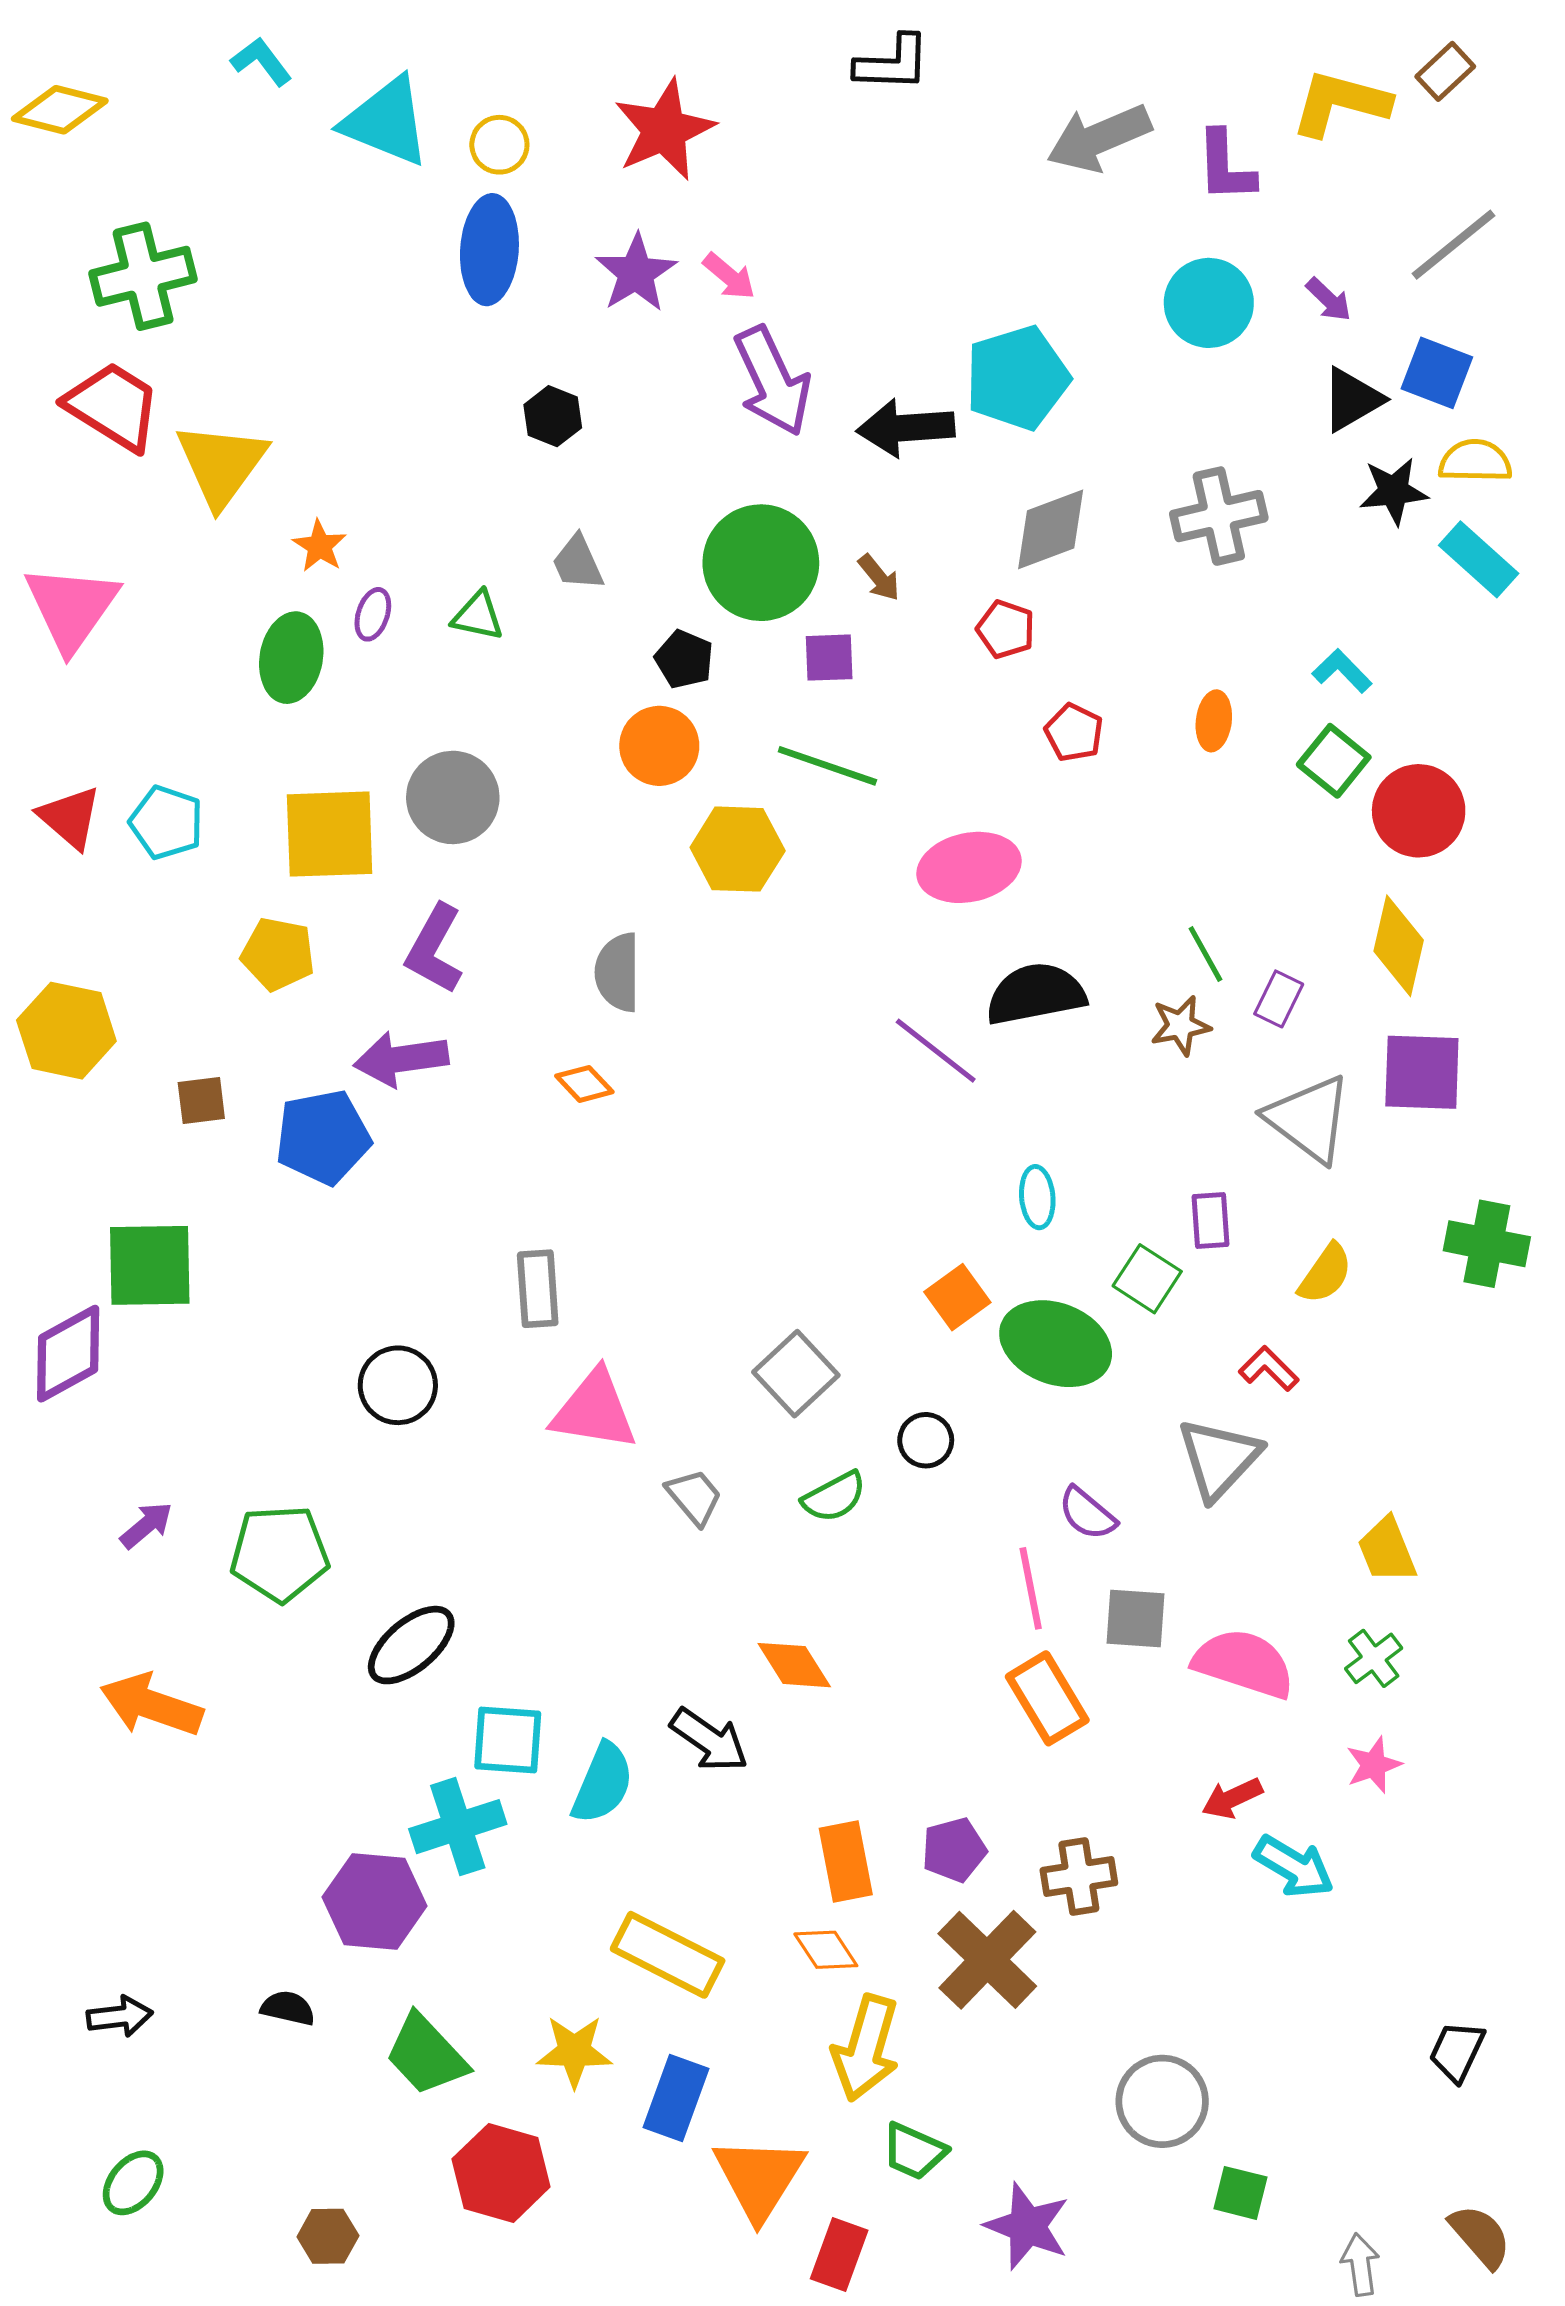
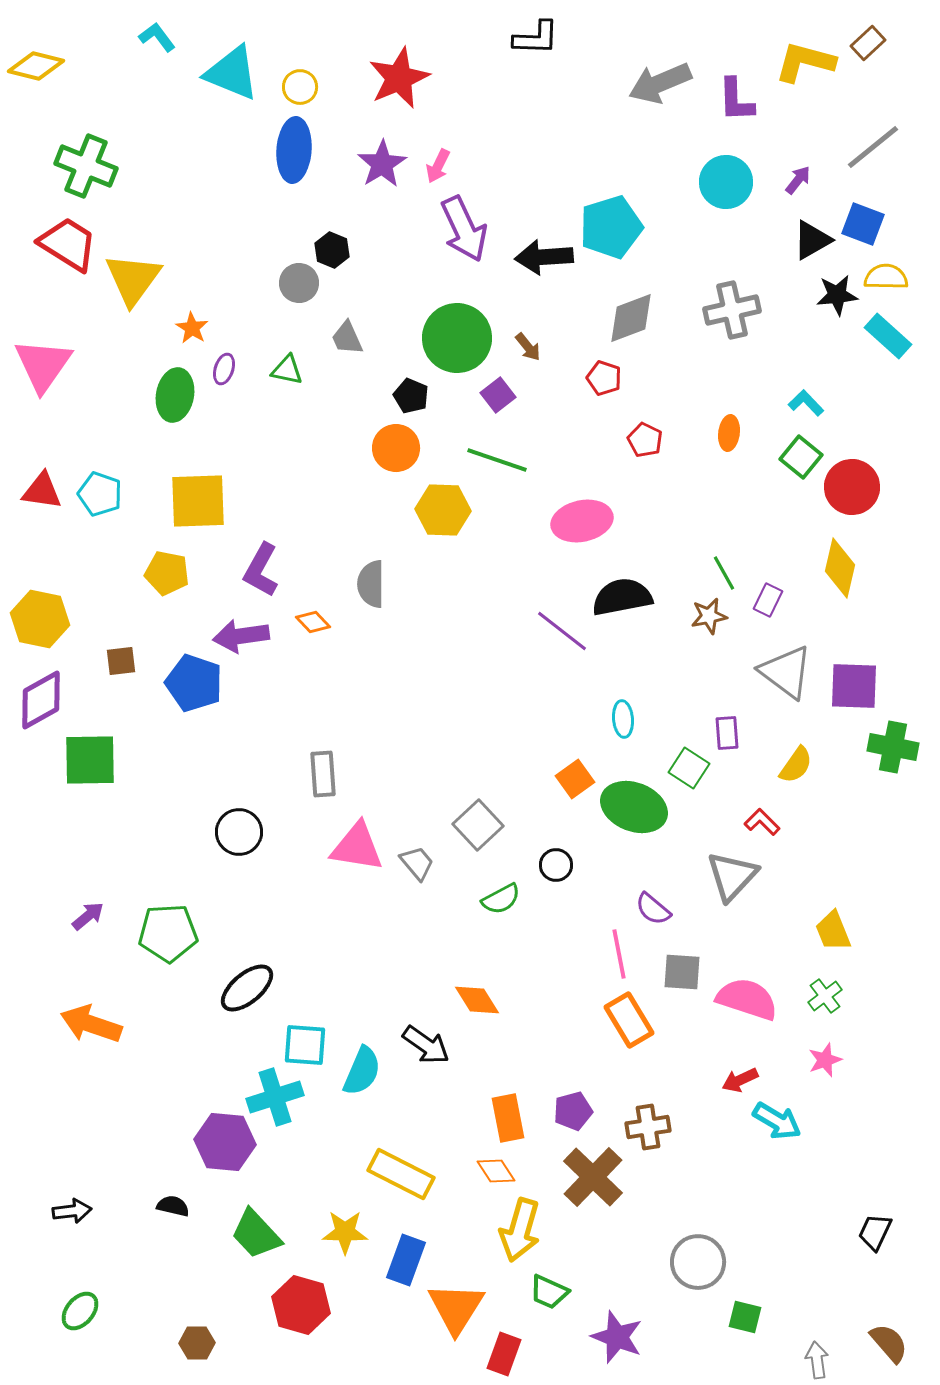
green cross: (143, 276) -> (86, 166), turned 36
pink arrow: (729, 276) -> (438, 166), turned 76
purple arrow: (1329, 300) -> (798, 180), turned -96
purple square: (829, 658) -> (498, 395), turned -36
gray circle: (453, 797) -> (299, 283), moved, size x0.7
red triangle: (70, 817) -> (42, 491), turned -33
purple square: (1422, 1072) -> (854, 686), moved
orange diamond: (584, 1084) -> (313, 622), moved
blue pentagon: (323, 1137) -> (194, 683), turned 30
purple diamond: (68, 1354) -> (41, 700), moved
gray trapezoid: (694, 1497) -> (417, 863), moved

